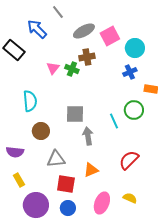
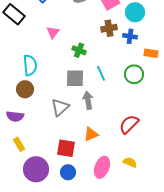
brown cross: (87, 57) -> (109, 28), moved
green cross: (72, 69) -> (79, 50), moved
blue cross: (130, 72) -> (130, 36), turned 32
cyan line: (114, 121) -> (101, 73), moved
brown circle: (41, 131) -> (25, 89), moved
gray triangle: (56, 159) -> (60, 107), moved, turned -36

